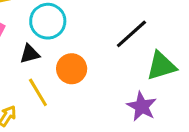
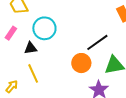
orange circle: (72, 69) -> (81, 63), moved

